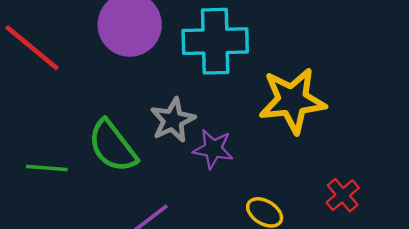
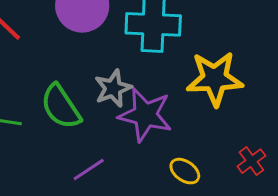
purple star: (213, 149) -> (145, 115), size x1.6

